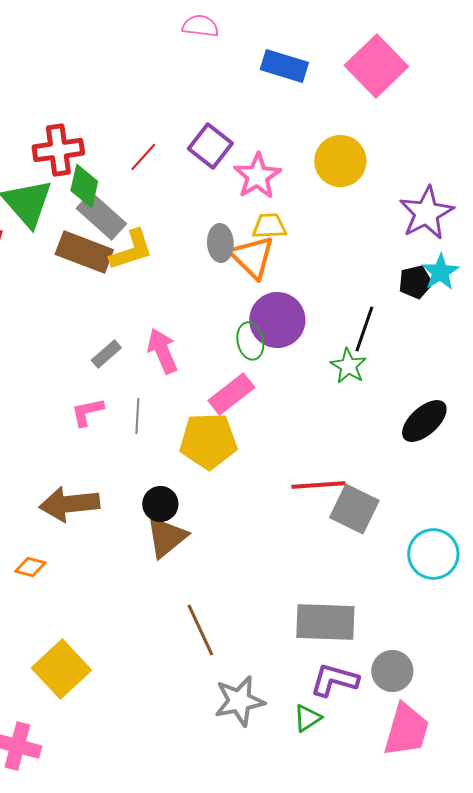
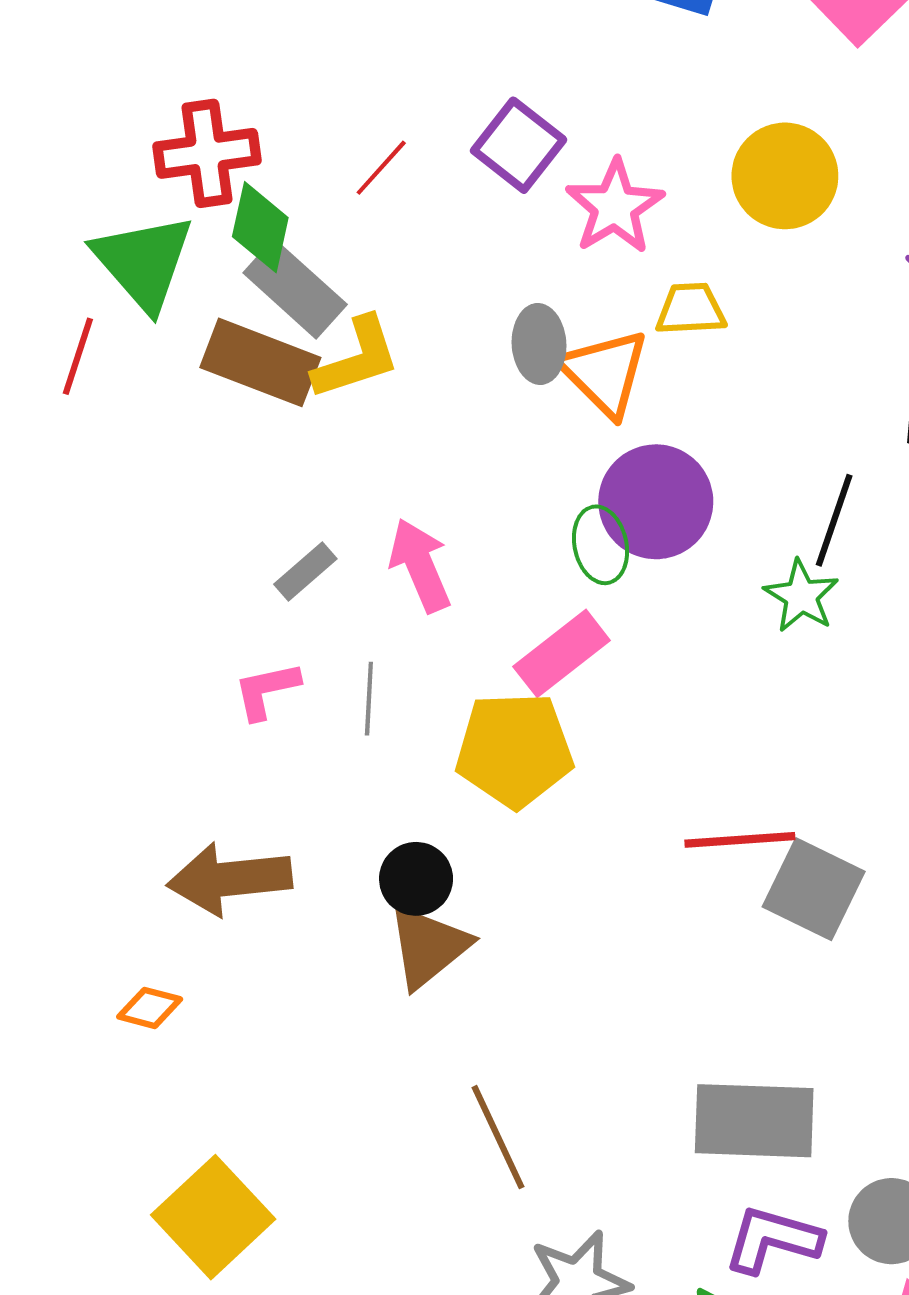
yellow trapezoid: (269, 226) -> (691, 309), moved

